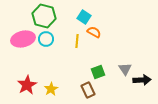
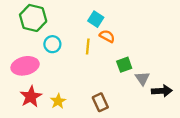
green hexagon: (44, 16) -> (33, 18), moved
pink ellipse: (23, 39) -> (25, 66), moved
green square: (98, 72) -> (124, 65), moved

